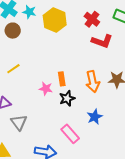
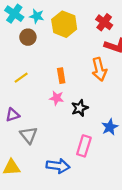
brown circle: (13, 31) -> (28, 37), moved
orange rectangle: (62, 79) -> (61, 76), moved
orange arrow: (93, 82) -> (99, 69), moved
pink rectangle: (70, 134) -> (84, 146), turned 60

